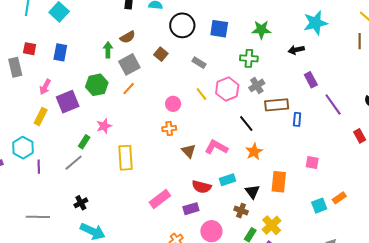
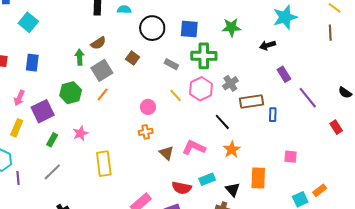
green cross: (249, 58) -> (204, 56), moved, size x1.4
green rectangle: (84, 142) -> (52, 140), moved

